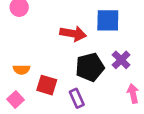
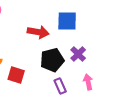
purple rectangle: (77, 98) -> (60, 86), moved

